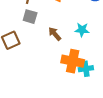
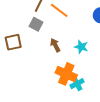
cyan cross: (86, 69) -> (77, 84), turned -32

